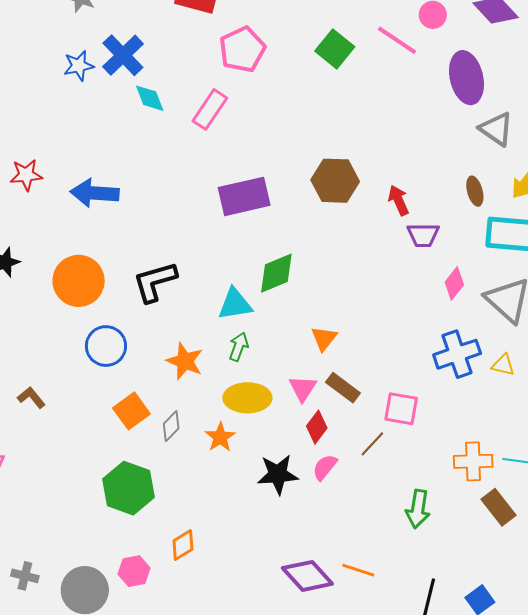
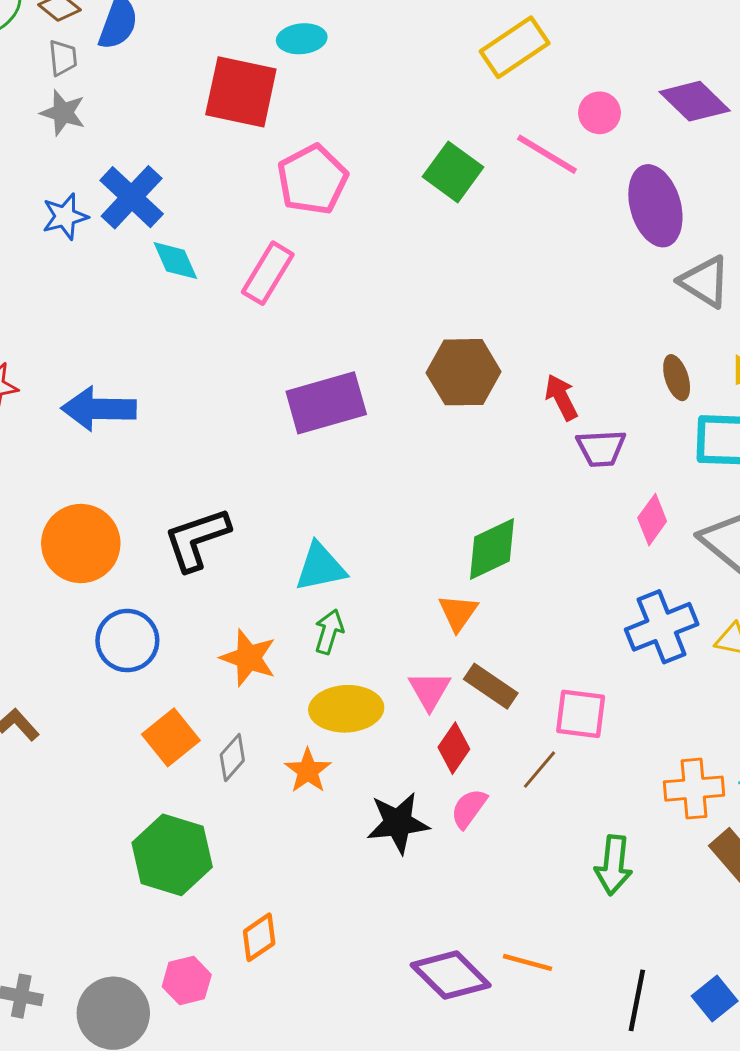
green diamond: (276, 273) -> (492, 549), moved

